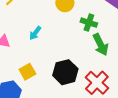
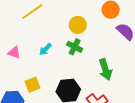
green cross: (89, 23) -> (75, 47), moved

